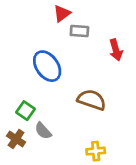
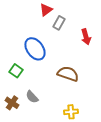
gray rectangle: (79, 31) -> (59, 23), turned -64
green square: (26, 111) -> (16, 71), moved

